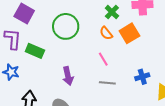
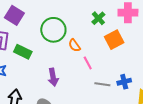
orange semicircle: (106, 33) -> (74, 45), moved
gray line: (107, 83) -> (102, 84), moved

